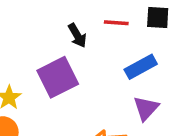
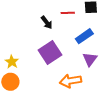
purple square: (58, 77) -> (50, 53), moved

